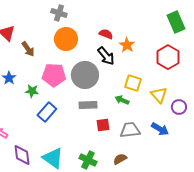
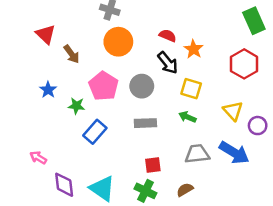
pink pentagon: (54, 75) -> (104, 86), turned 30
gray circle: (85, 75) -> (142, 86), size x0.7
yellow square: (133, 83) -> (191, 89), moved
red square: (103, 125) -> (153, 165), moved
blue arrow: (160, 129) -> (234, 153), size x1.4

